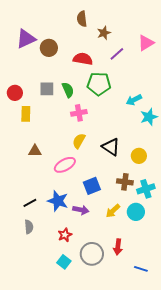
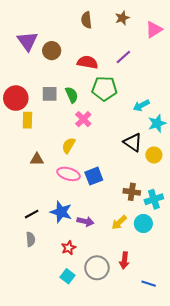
brown star: (104, 33) -> (122, 18), moved
purple triangle: (26, 39) -> (27, 41), turned -40
pink triangle: (146, 43) -> (154, 30), moved
red circle: (15, 93) -> (16, 98), size x1.5
pink cross: (79, 113) -> (83, 119), turned -35
yellow semicircle: (79, 141) -> (69, 145), moved
black triangle: (111, 147) -> (133, 142), moved
yellow circle: (139, 156) -> (154, 155), moved
pink ellipse: (65, 165) -> (69, 174), turned 45
blue square: (92, 186) -> (94, 176), moved

